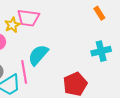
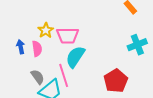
pink trapezoid: (28, 18) -> (68, 36), moved

